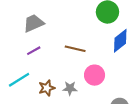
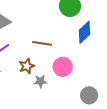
brown star: (47, 88) -> (27, 66), moved

